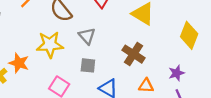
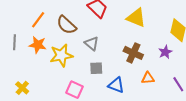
orange star: (19, 63) -> (38, 45), moved
purple star: (177, 73) -> (165, 52), moved

